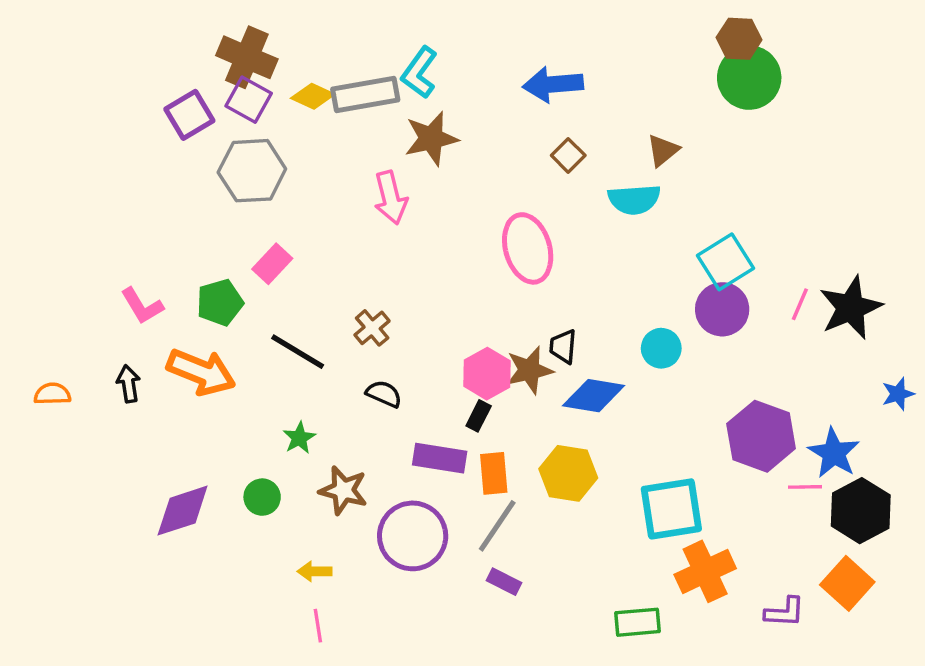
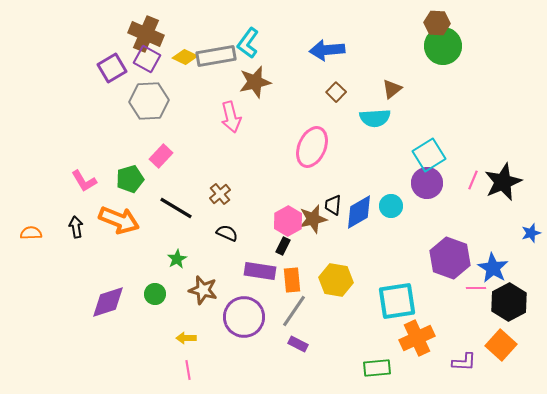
pink ellipse: (528, 248) -> (312, 147), turned 39
blue diamond: (594, 396) -> (359, 212), moved, turned -39

